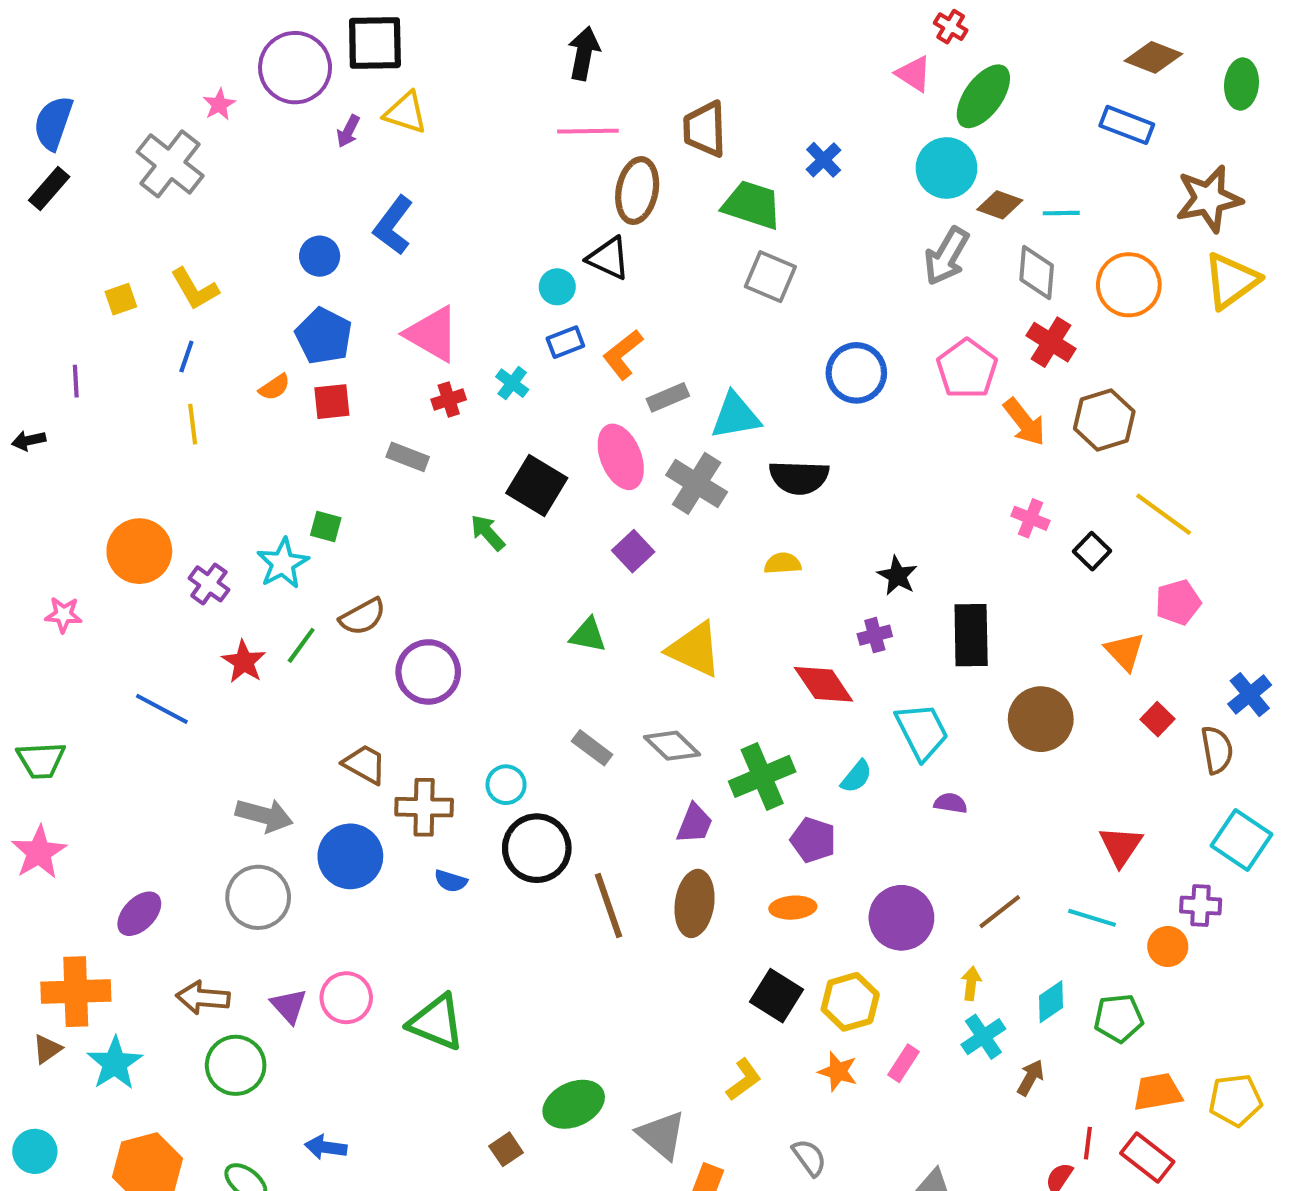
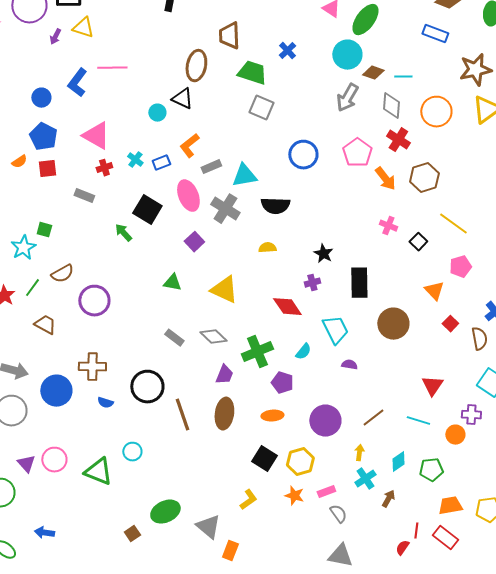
pink line: (588, 131) -> (112, 68), moved
blue rectangle: (565, 342) -> (161, 163), moved
brown trapezoid: (365, 764) -> (45, 325), moved
cyan circle: (506, 785) -> (132, 452), moved
pink rectangle: (903, 1063) -> (326, 492), turned 36
gray semicircle: (809, 1158) -> (338, 514), moved

